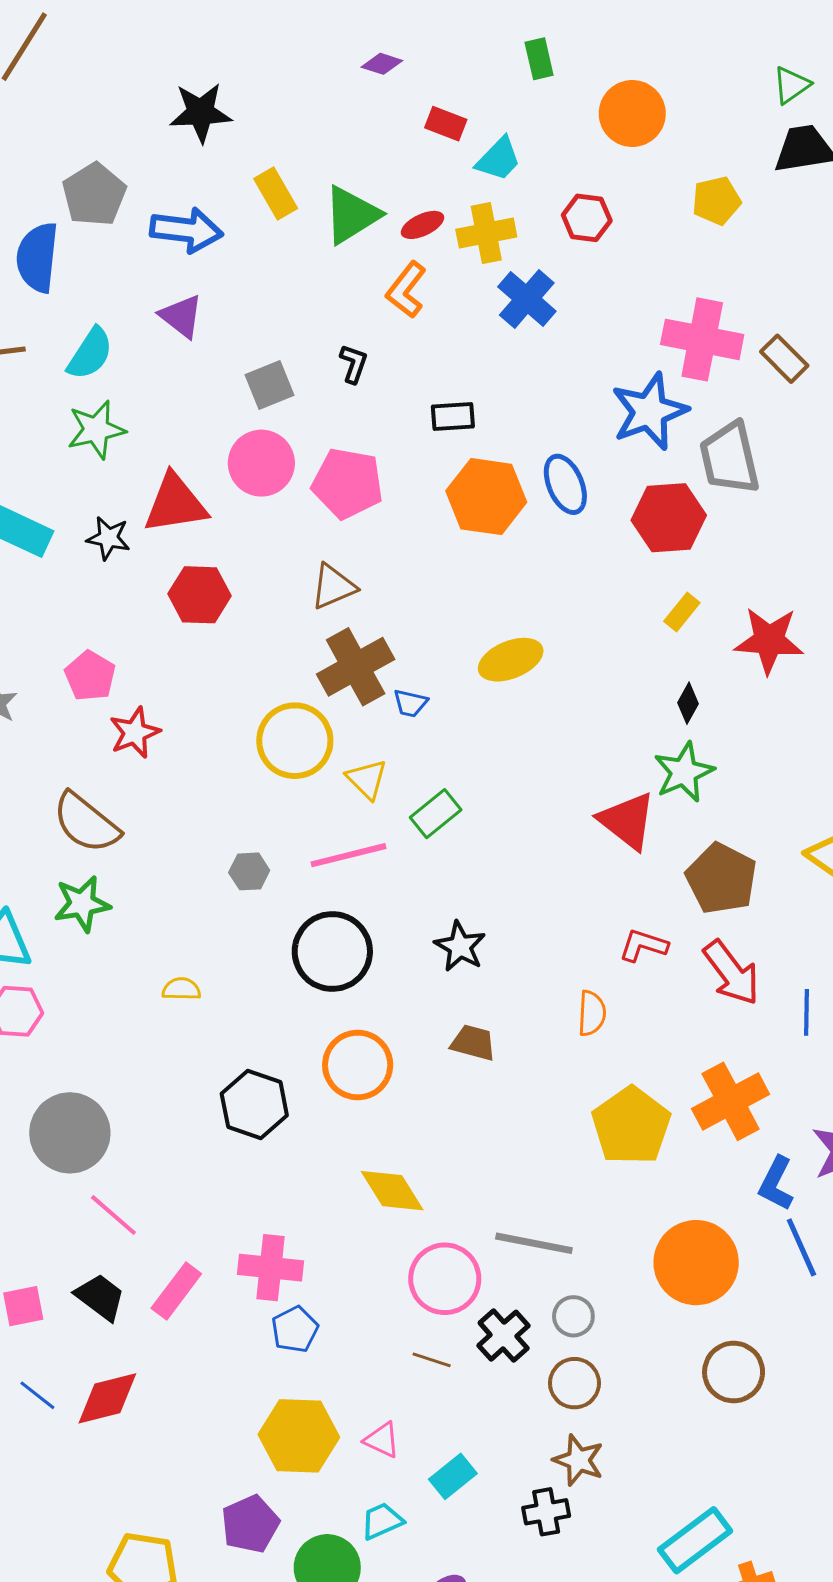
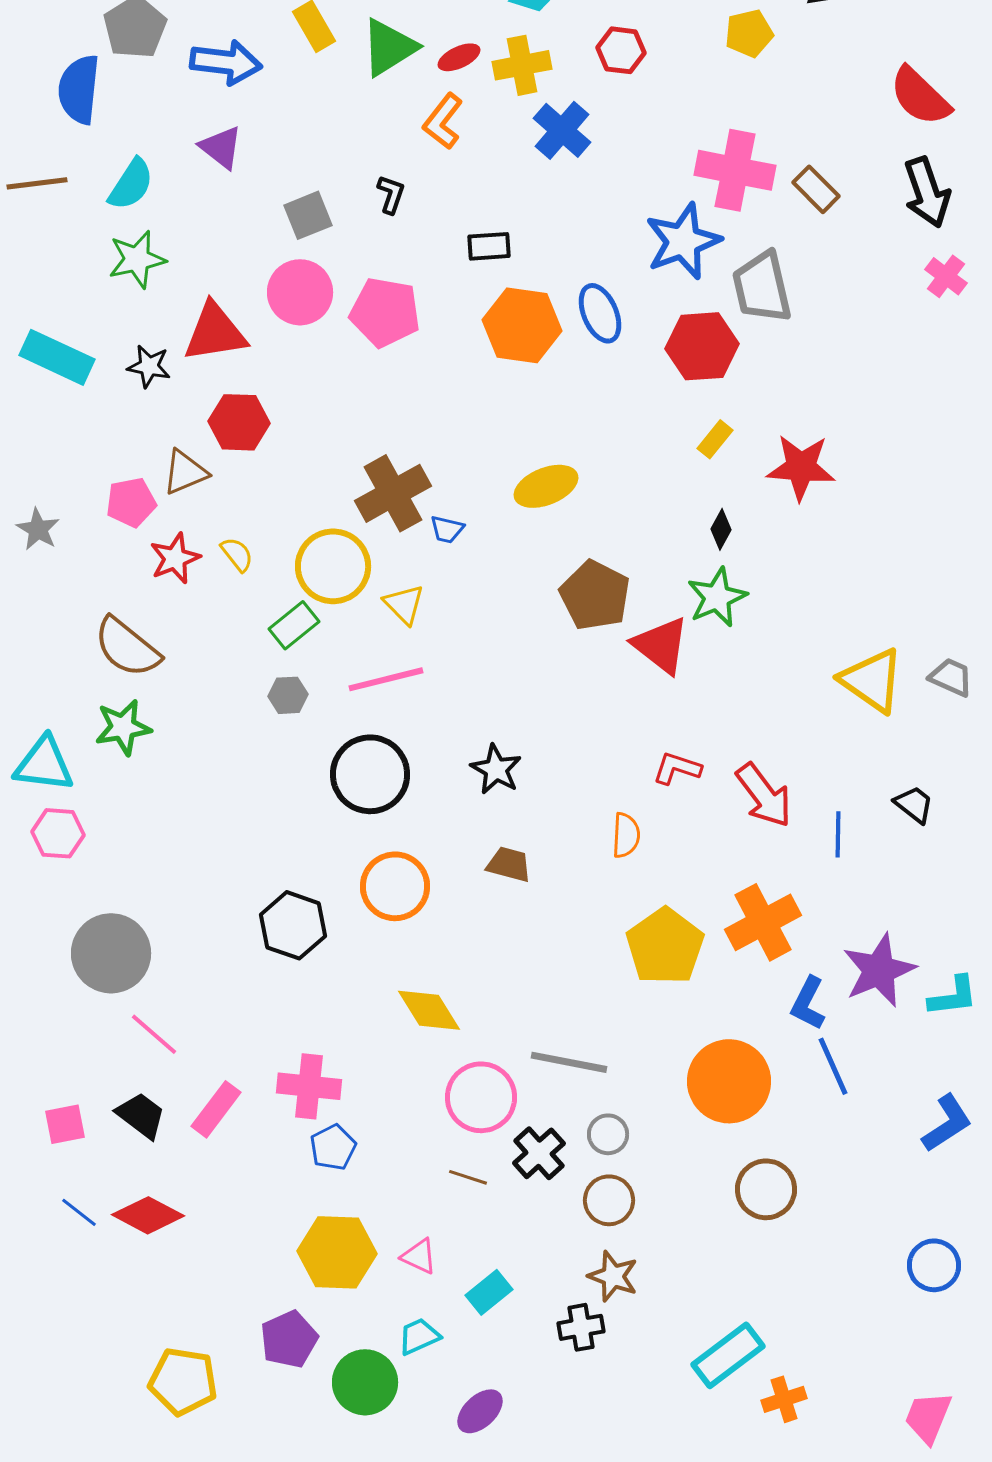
brown triangle: (333, 587) -> (185, 472), moved
pink pentagon: (90, 676) -> (131, 502), turned 30
green rectangle: (436, 814) -> (294, 625), moved
brown pentagon: (721, 879) -> (595, 595), moved
yellow semicircle: (181, 989) -> (237, 554), moved, turned 51
red diamond: (107, 1398) -> (148, 1215), turned 42

